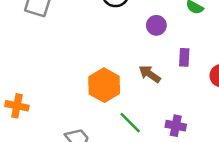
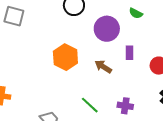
purple circle: (156, 25) -> (107, 29), size x1.6
orange hexagon: (104, 85) -> (65, 57), moved

